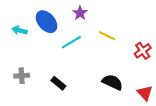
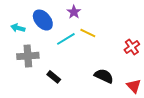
yellow line: (107, 36) -> (88, 33), moved
gray cross: (22, 76) -> (28, 56), moved, size x1.5

